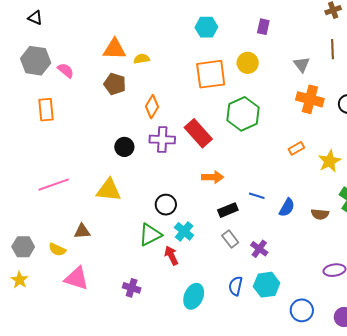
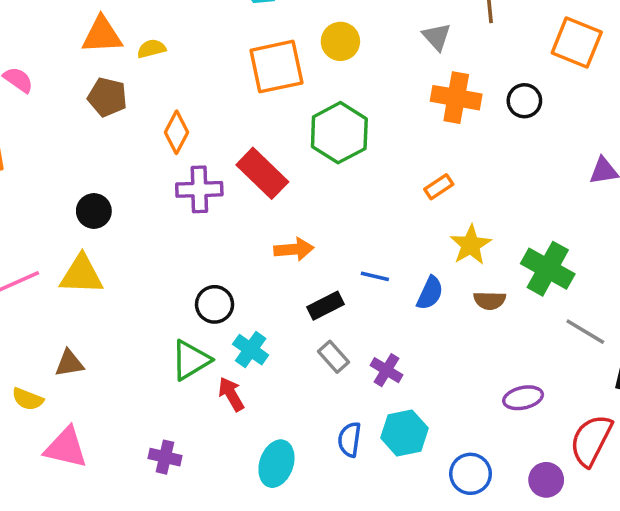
black circle: (124, 147) -> (94, 211), moved
yellow star: (329, 161) -> (471, 245), moved
yellow triangle: (109, 190) -> (81, 275), moved

